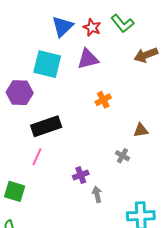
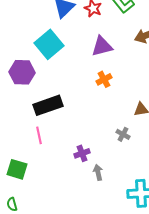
purple triangle: (88, 59) -> (102, 46), moved
cyan square: (47, 64) -> (49, 44), turned 36
pink line: (37, 157) -> (39, 135), turned -36

